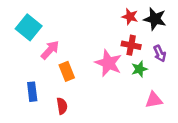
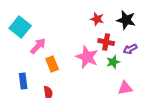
red star: (130, 17) -> (97, 19), moved
purple arrow: (160, 54) -> (130, 49), turned 88

